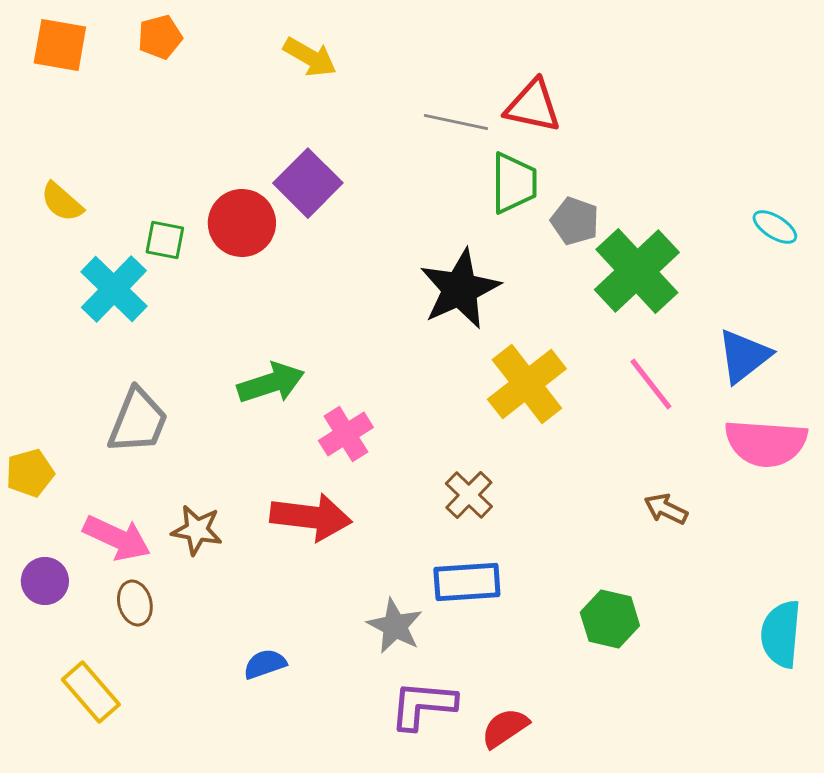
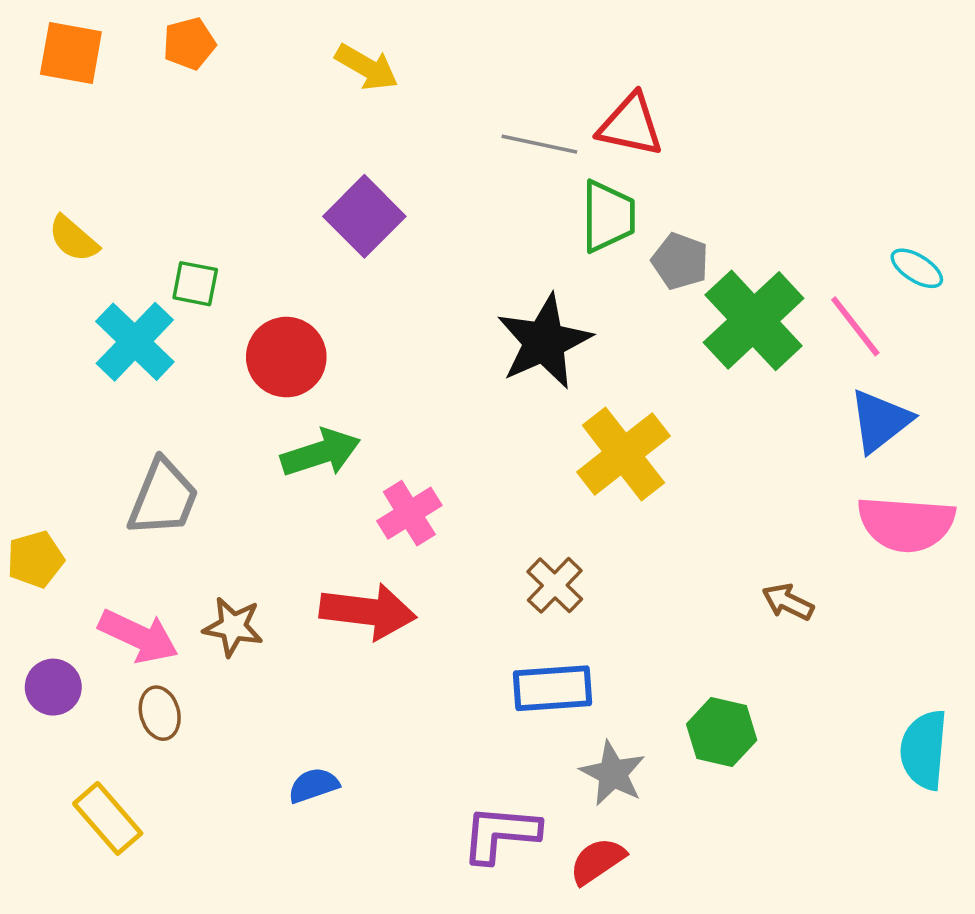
red circle: (242, 223) -> (286, 357), moved
pink line: (651, 384) -> (855, 326), moved
gray star: (395, 626) -> (613, 773), moved

